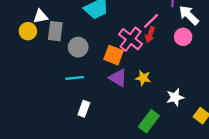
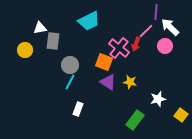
pink line: (151, 21) -> (146, 31), moved
yellow circle: (28, 31) -> (25, 50), moved
gray circle: (78, 47) -> (70, 65), moved
cyan line: (75, 78) -> (70, 82), turned -56

